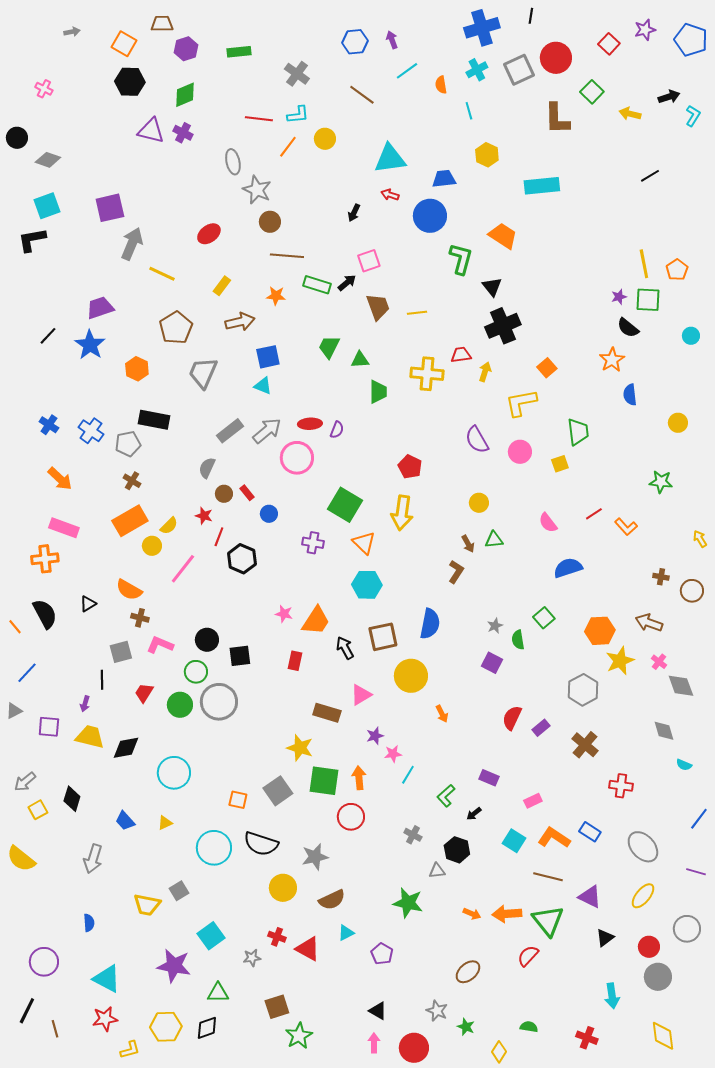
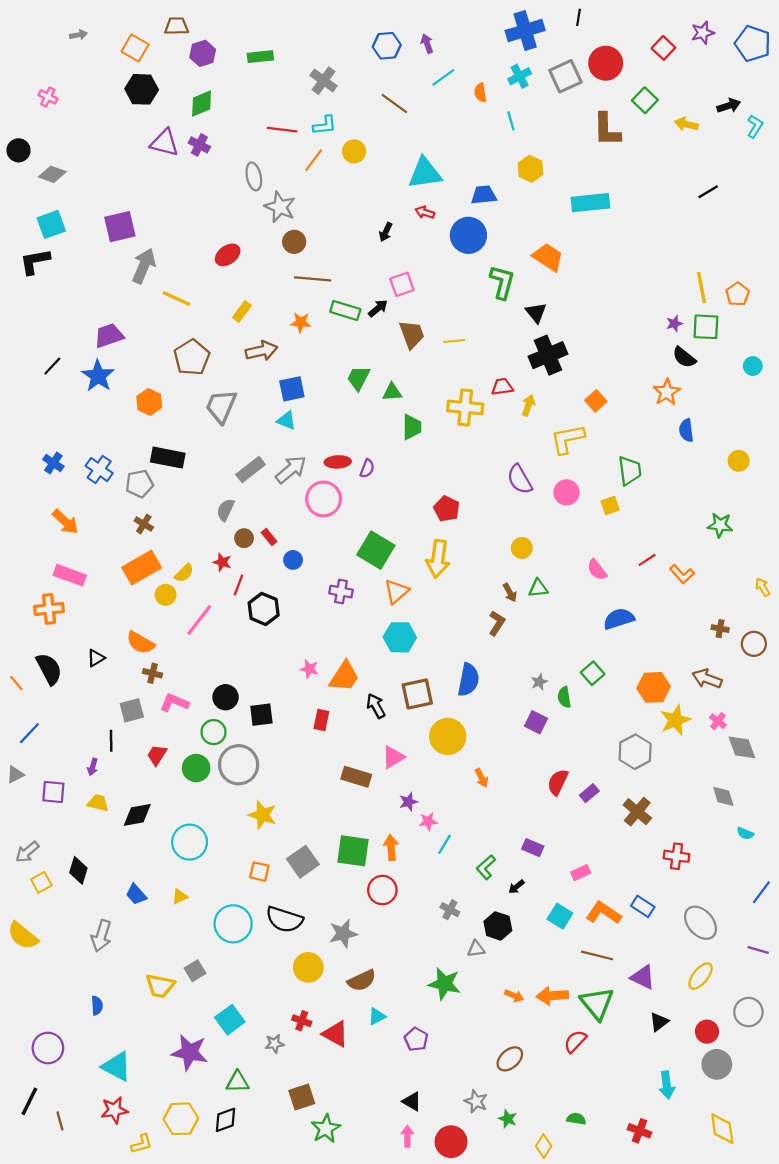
orange triangle: (364, 543) -> (397, 592), turned 35
yellow trapezoid: (90, 737) -> (98, 803), size x0.7
yellow star: (300, 748) -> (263, 815), moved

